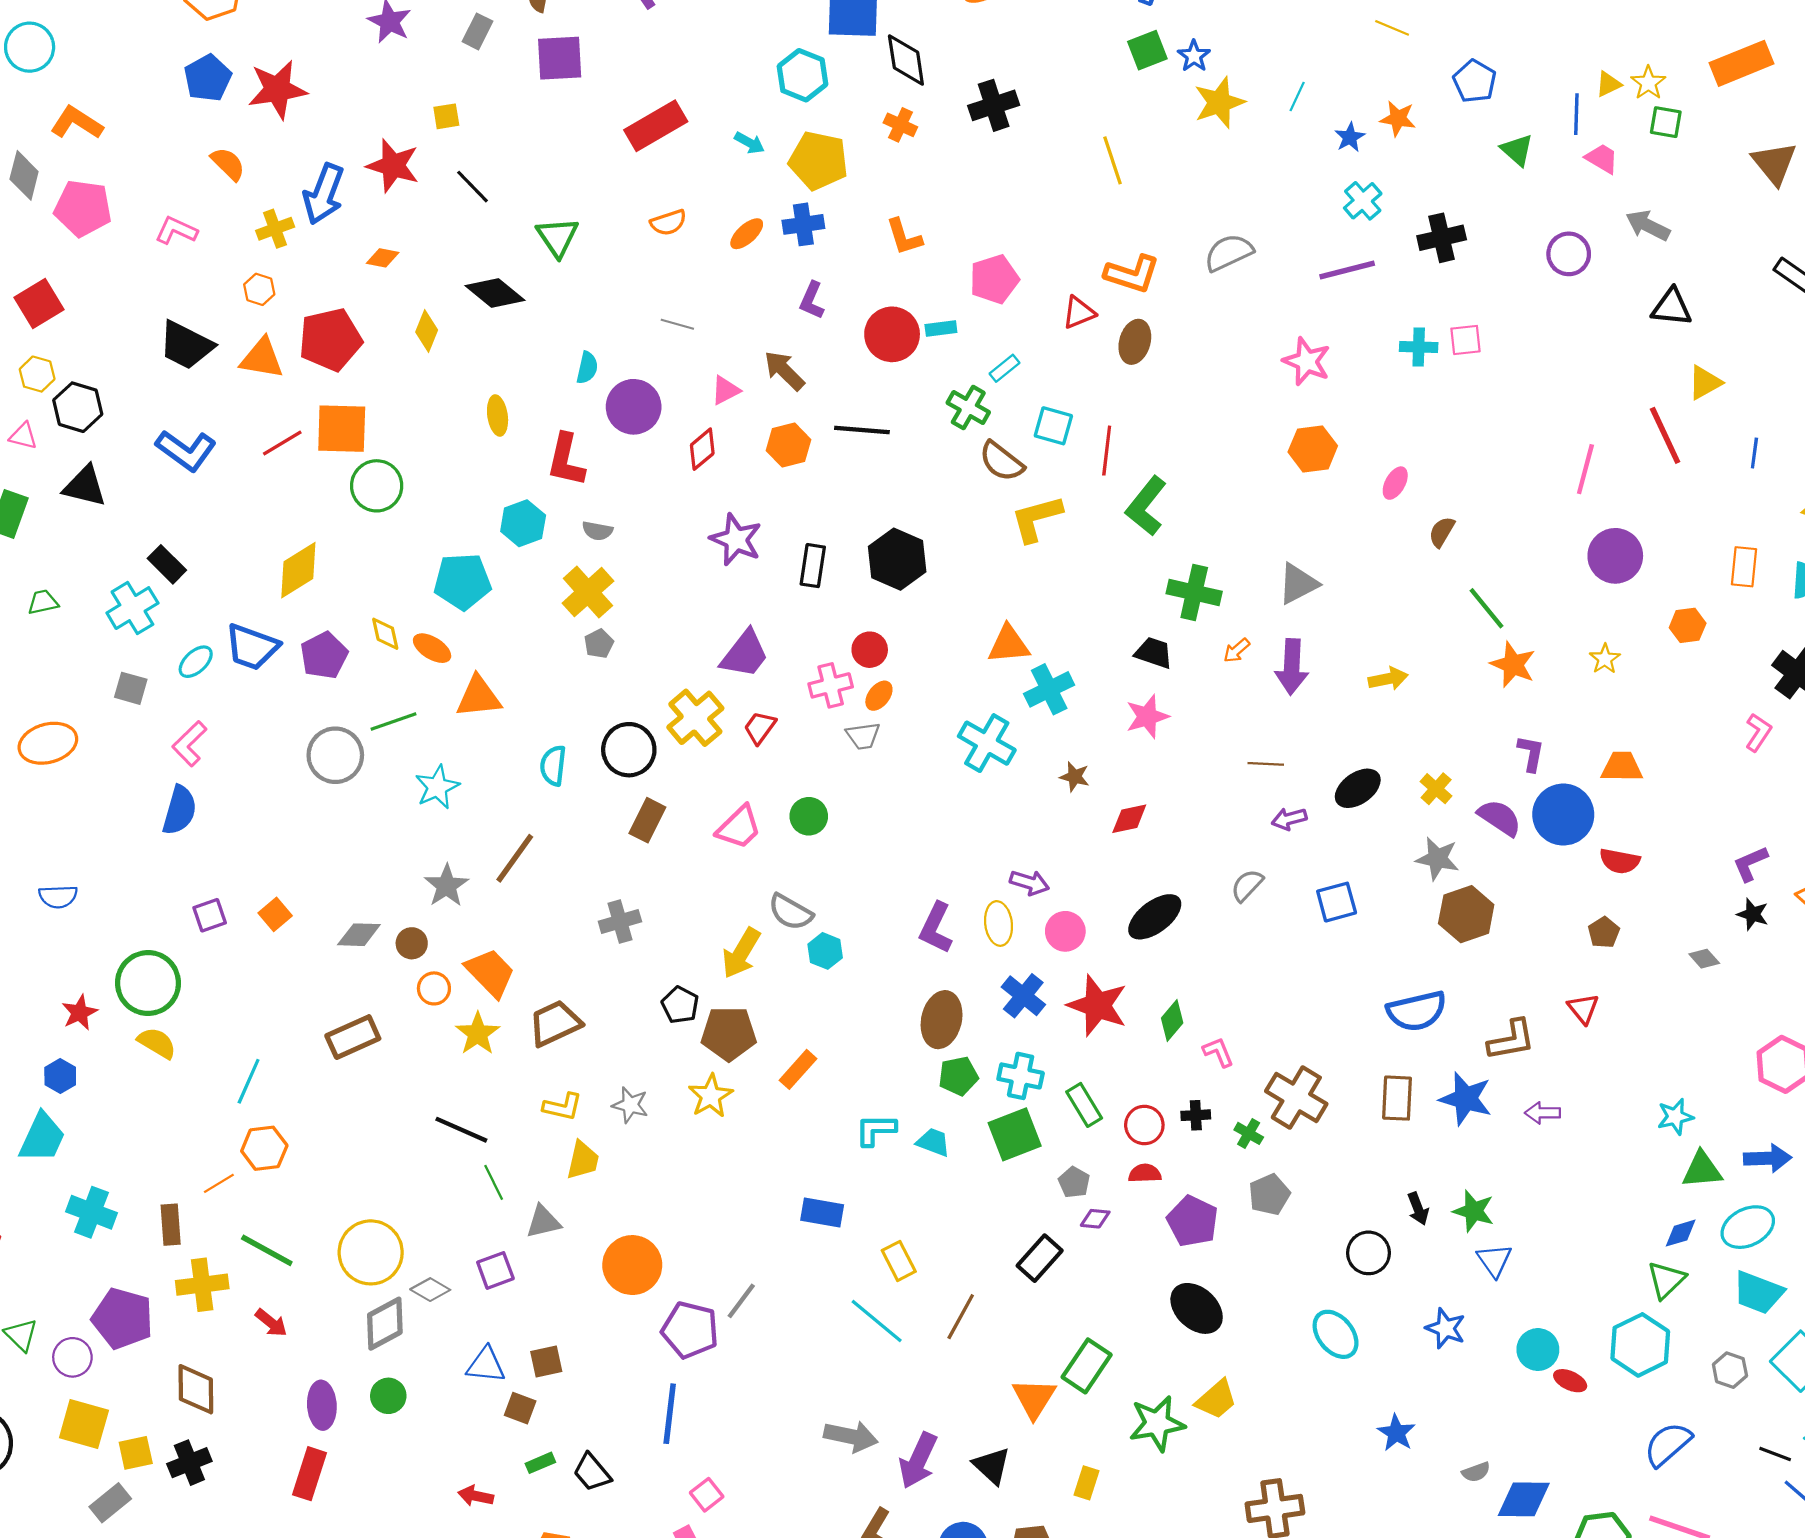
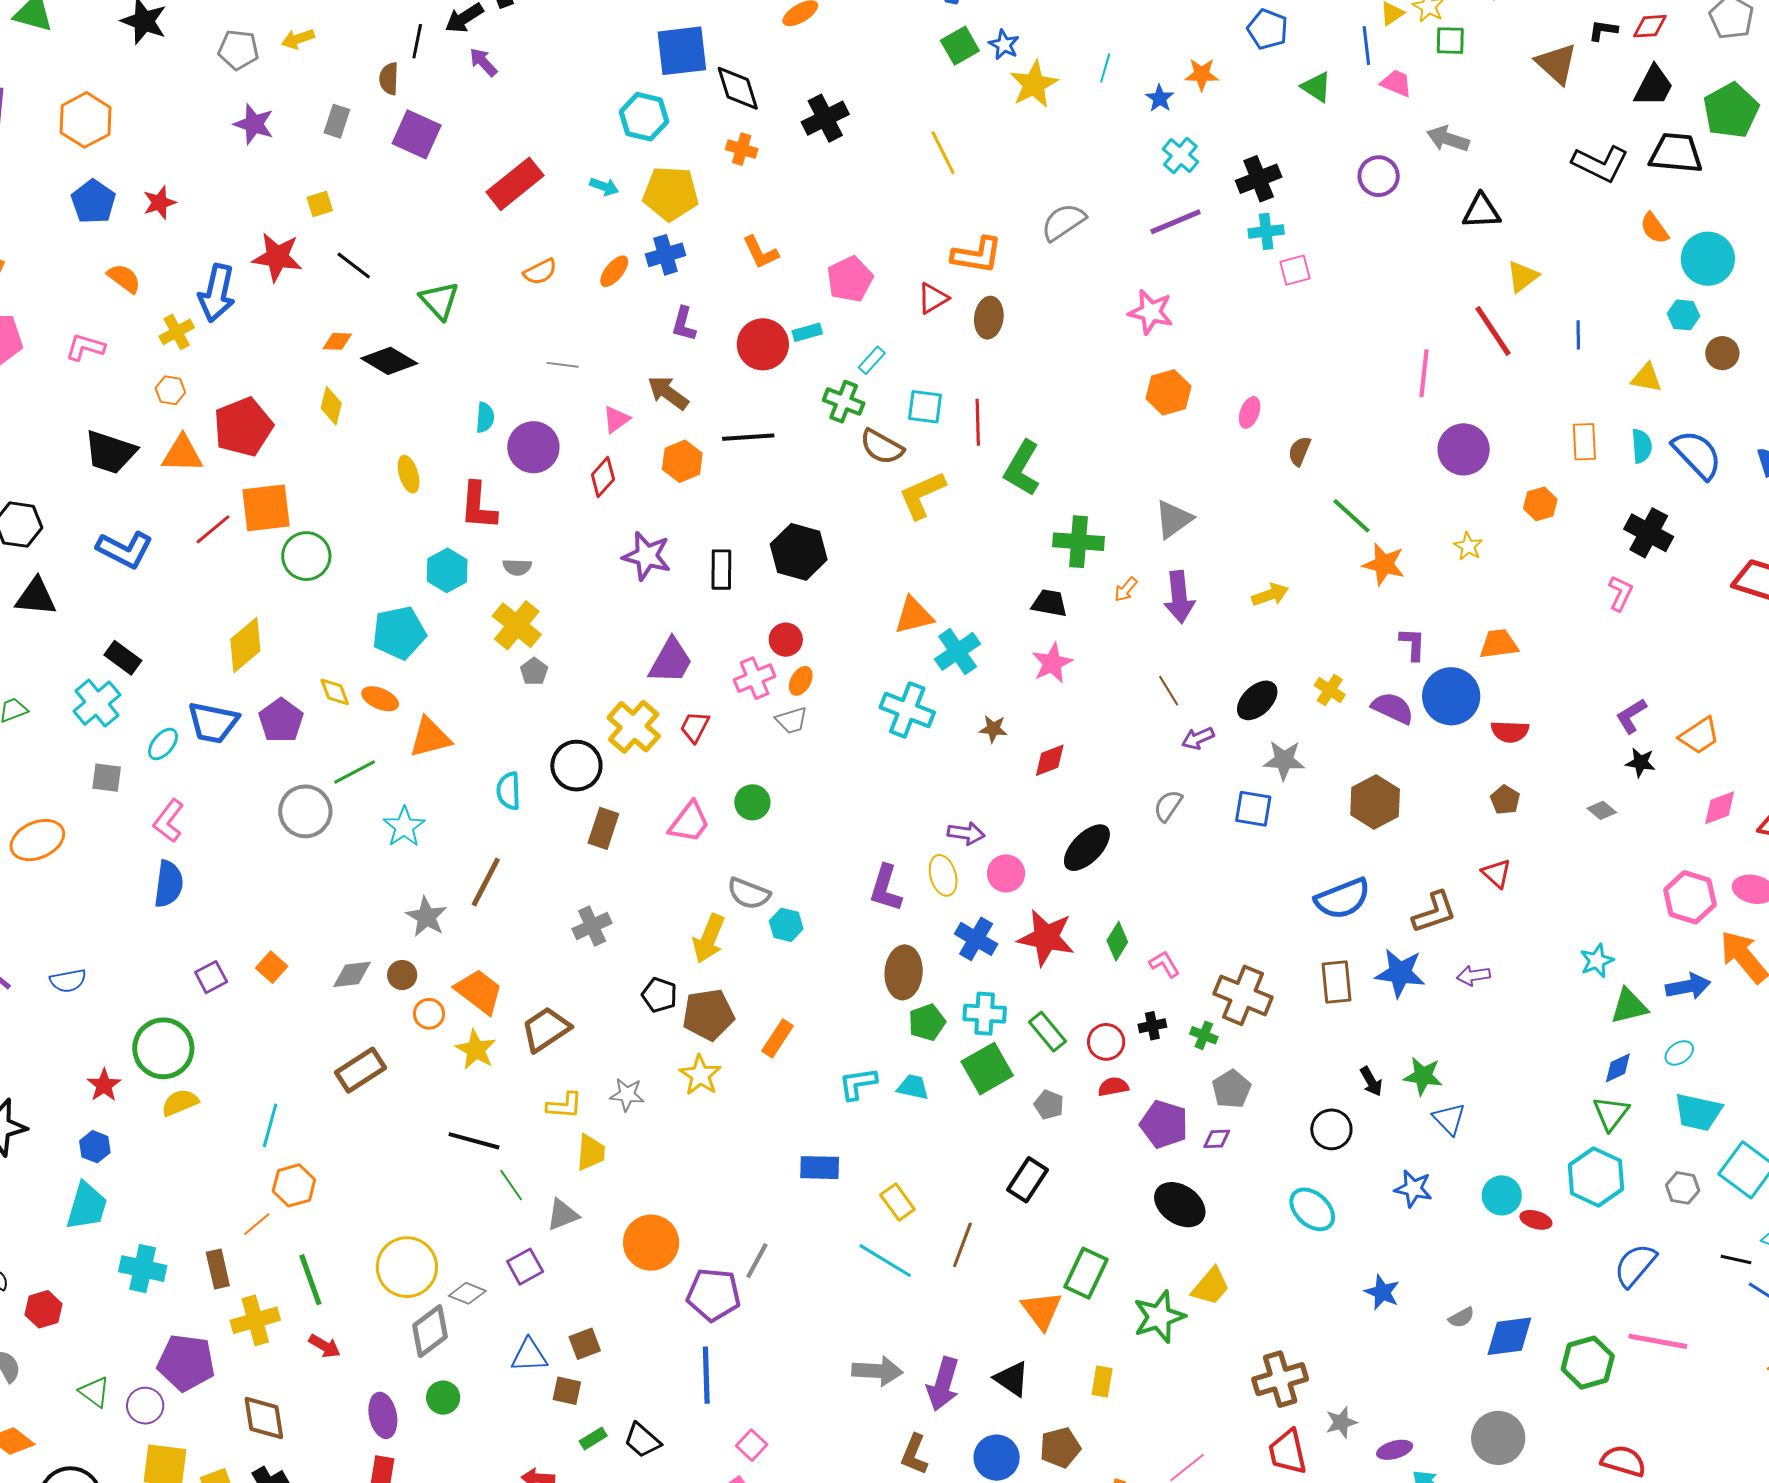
purple square: (560, 58) -> (417, 134), turned 36
red star: (277, 89) -> (159, 203), size x0.6
orange diamond: (383, 258) -> (337, 341), moved
cyan cross: (1419, 347) -> (1266, 231), moved
brown line: (1266, 764) -> (1169, 691), turned 64
gray star: (1438, 859) -> (1284, 760), moved
blue square: (1337, 902) -> (1253, 809), turned 33
yellow semicircle: (157, 1043) -> (180, 1103), turned -45
purple diamond: (1095, 1219) -> (1217, 1139), moved
cyan ellipse: (1748, 1227) -> (1679, 1053), size x0.6
green line: (267, 1250) -> (310, 1280), turned 50

